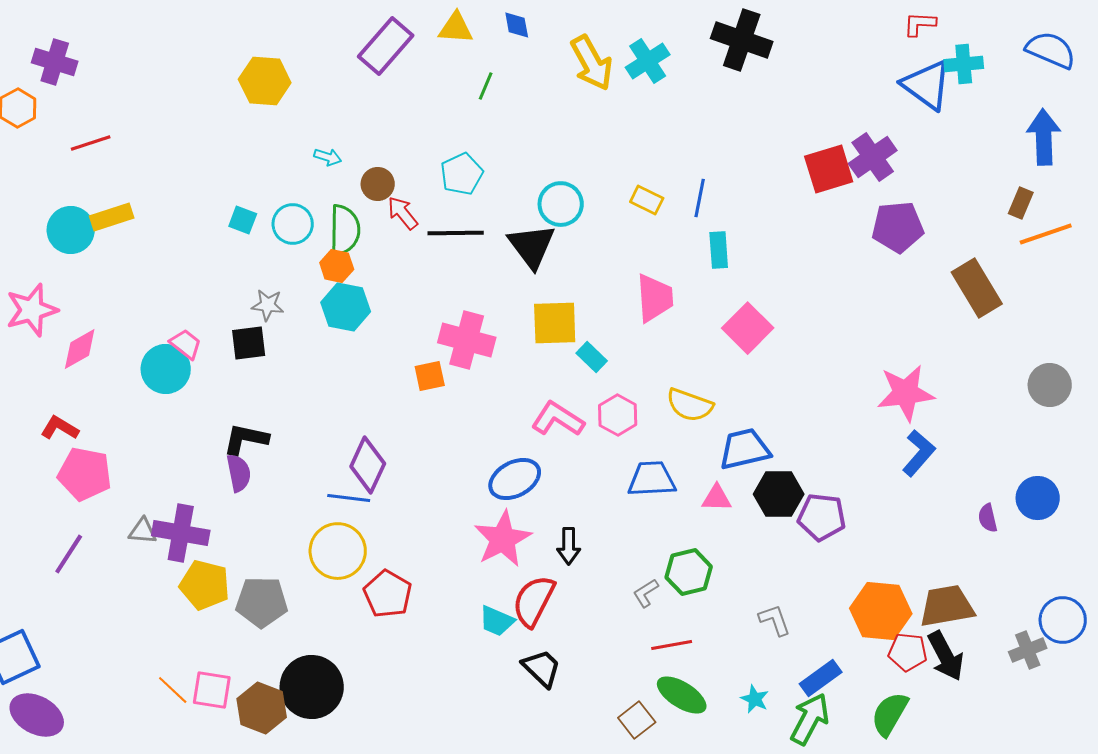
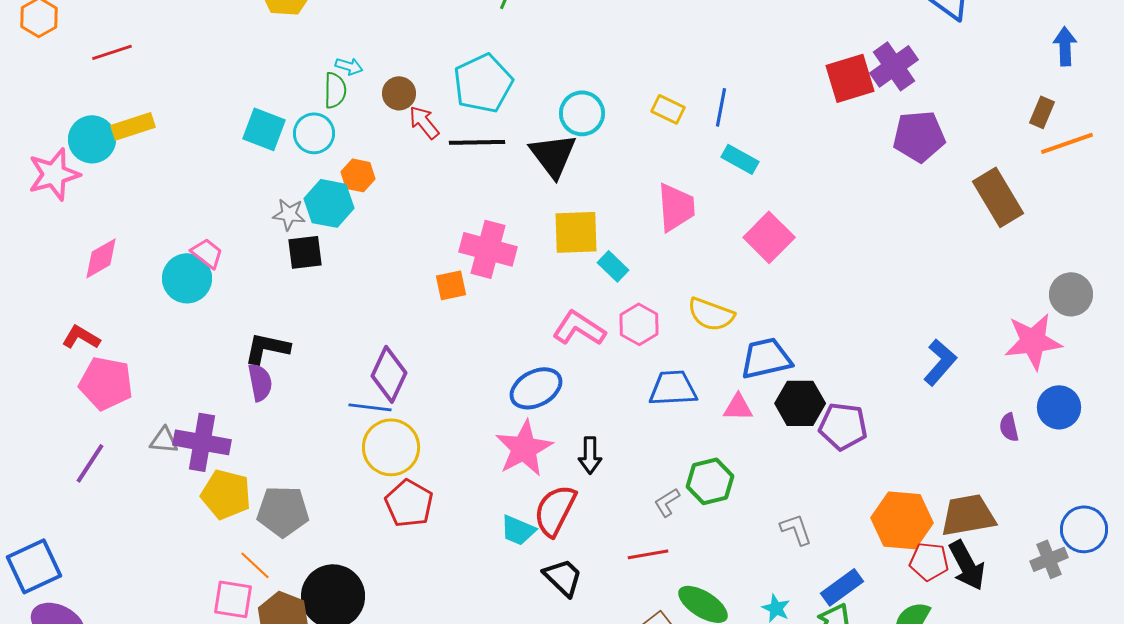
blue arrow: (1044, 137) -> (1065, 46), size x0.7
cyan pentagon: (462, 174) -> (483, 83), size x1.4
cyan square: (243, 220) -> (264, 129), size x1.5
green semicircle: (345, 230) -> (335, 90), moved, size x0.7
cyan rectangle: (719, 250) -> (740, 159), turned -57
cyan hexagon: (346, 307) -> (329, 203), moved
pink star: (32, 310) -> (54, 174), moved
black square: (249, 343) -> (305, 252), moved
pink star: (906, 393) -> (1033, 341), moved
yellow circle: (338, 551) -> (391, 447), moved
red line: (672, 645) -> (648, 554), moved
orange line: (173, 690) -> (255, 565), moved

